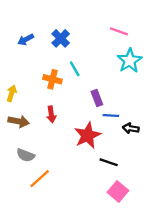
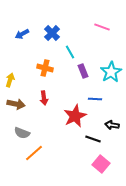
cyan star: (130, 61) -> (111, 72), moved
cyan line: (75, 69) -> (70, 52), moved
purple rectangle: (97, 98) -> (83, 71), moved
black arrow: (131, 128) -> (112, 125), moved

